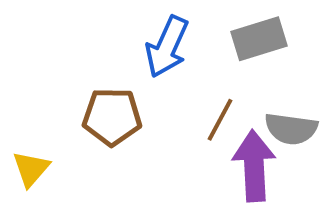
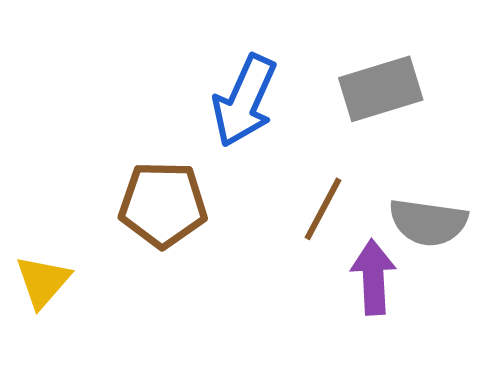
purple arrow: (254, 166) -> (373, 277), size x0.7

